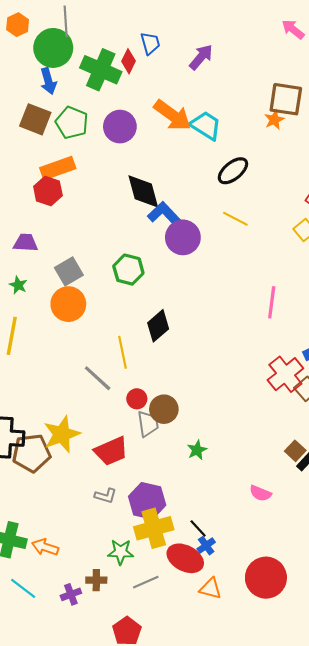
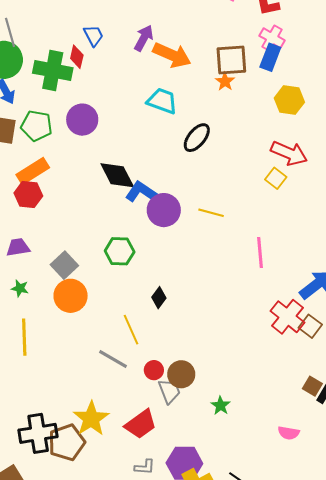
orange arrow: (172, 115) -> (172, 55), moved
yellow line: (235, 219) -> (211, 213), moved
black diamond: (158, 326) -> (159, 298), size x0.7

